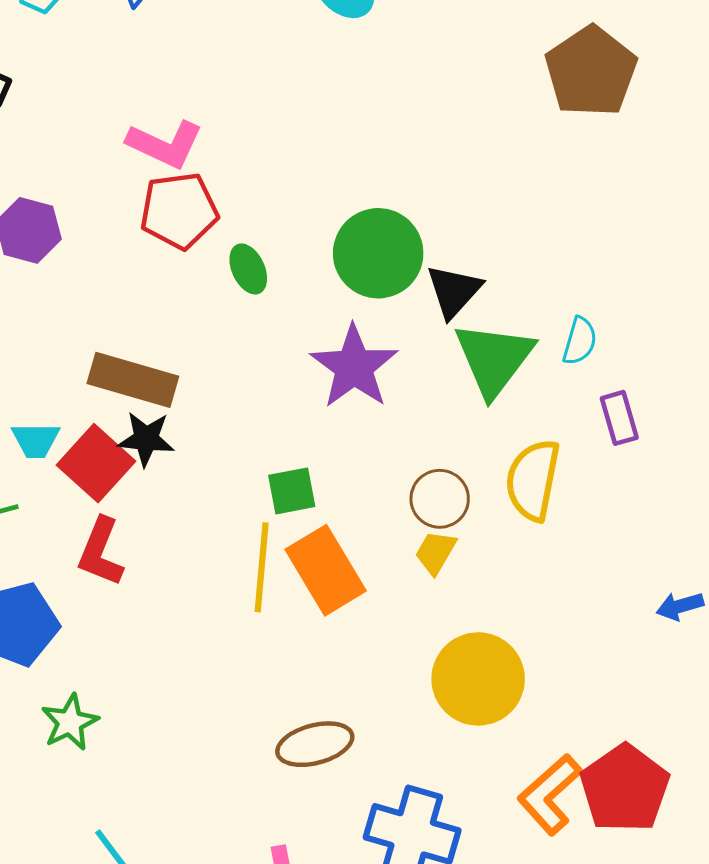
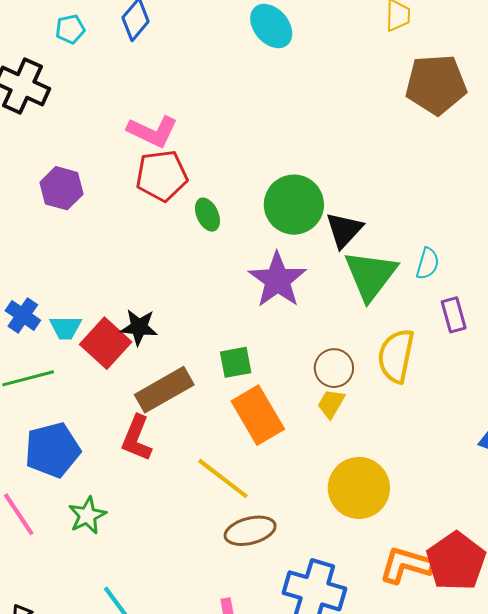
brown pentagon: (591, 71) -> (436, 84), turned 30
brown rectangle: (133, 380) -> (164, 390), moved, turned -46
red L-shape: (101, 552) -> (137, 438), moved
yellow line: (262, 567) -> (223, 479), moved, turned -58
orange L-shape: (550, 795) -> (406, 565), turned 58

